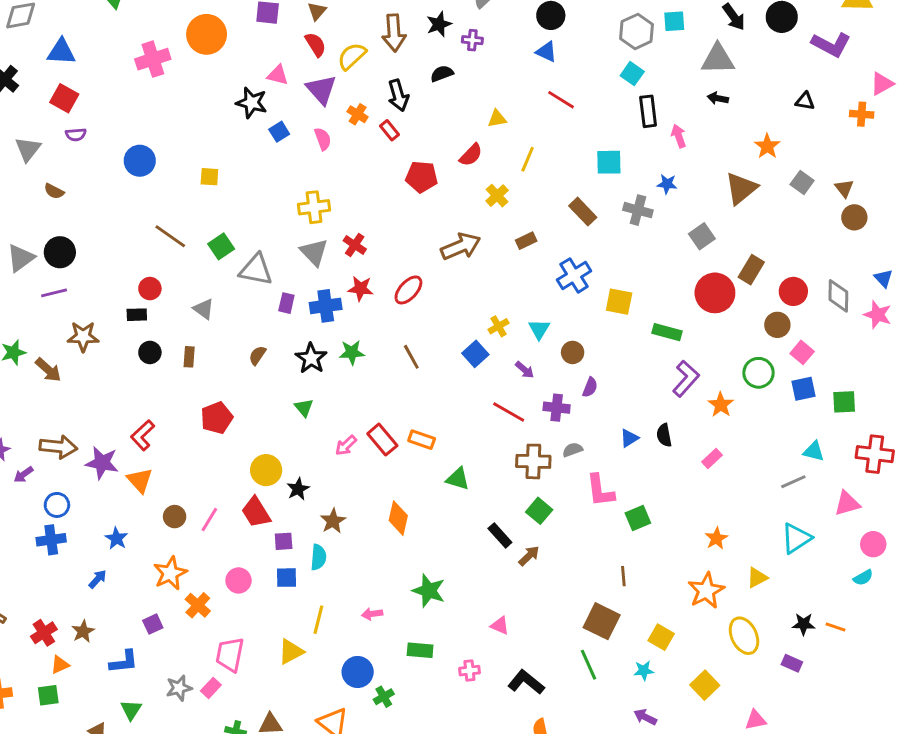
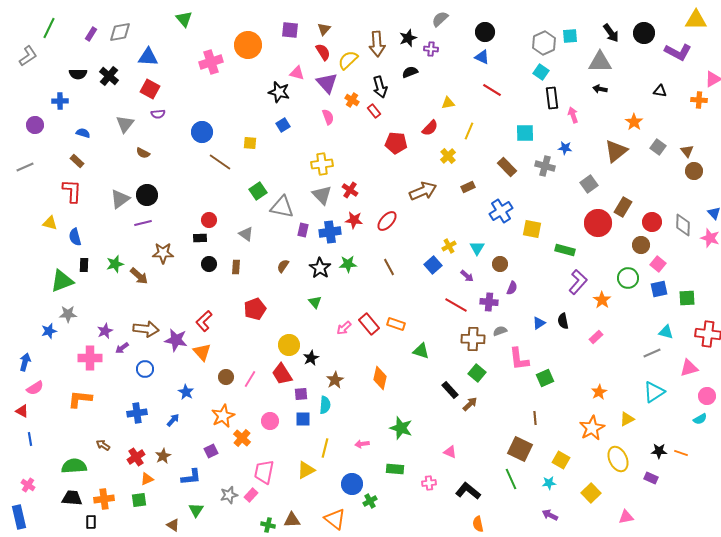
blue square: (279, 132) -> (283, 125), moved
brown line: (170, 236) -> (220, 162), moved
blue cross: (51, 540) -> (137, 413), moved

